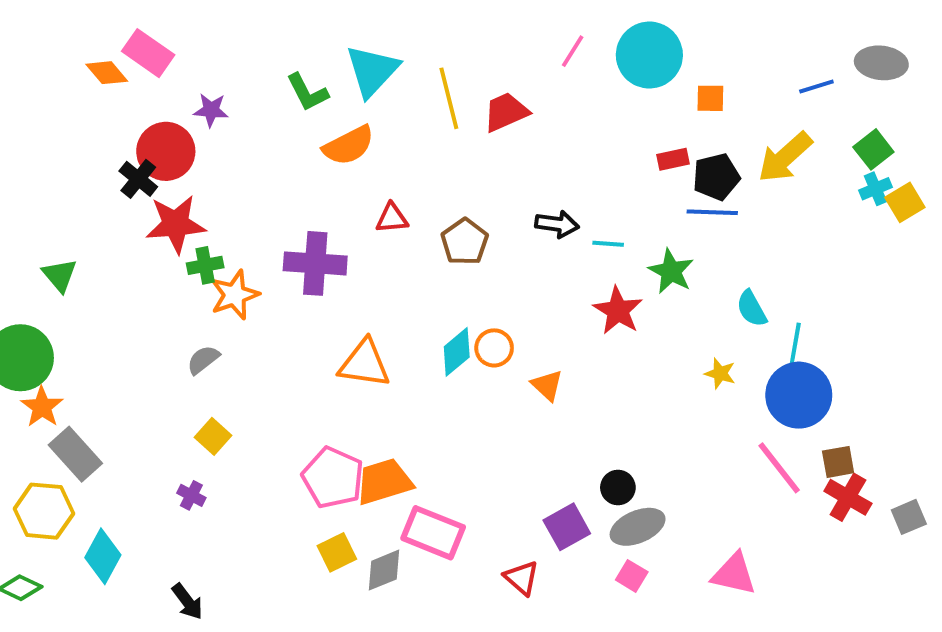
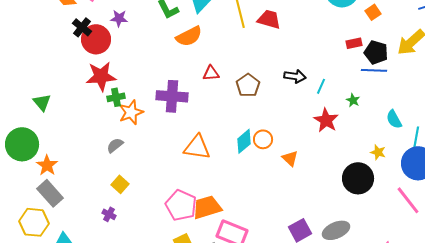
orange square: (710, 98) -> (373, 12), turned -35
red trapezoid: (506, 112) -> (269, 19), turned 40
black pentagon: (716, 177) -> (376, 52), turned 30
black cross: (138, 179) -> (82, 27), moved
cyan line: (608, 244) -> (321, 86), turned -70
green star: (671, 271) -> (353, 100), size x0.6
orange star: (42, 407) -> (47, 165), moved
black circle: (618, 487) -> (358, 178), moved, size x1.8

